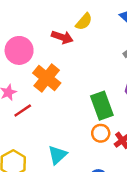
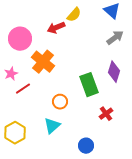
red arrow: (62, 37) -> (56, 28), turned 138
orange circle: (101, 133) -> (60, 102), moved

